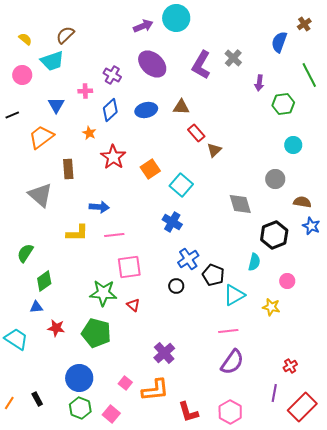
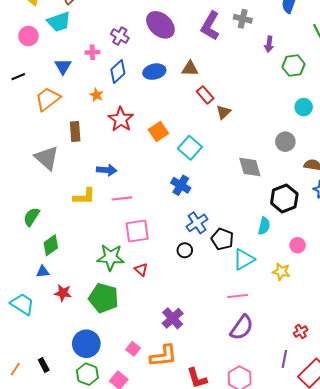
gray cross: (233, 58) -> (243, 19), turned -30

